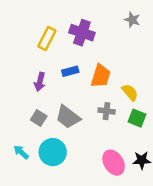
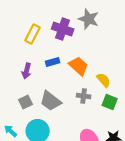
gray star: (132, 20) -> (89, 19), moved, size x1.5
orange trapezoid: (101, 76) -> (79, 66), turned -65
gray square: (39, 118) -> (26, 102), turned 32

